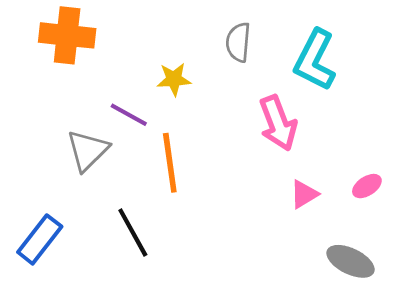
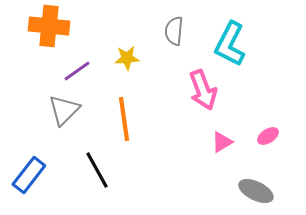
purple line: (129, 115) -> (77, 71), moved, turned -64

